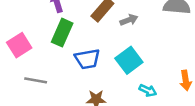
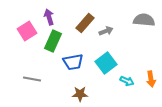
pink square: (19, 45) -> (27, 31), moved
cyan arrow: (148, 90) -> (127, 81), moved

